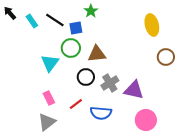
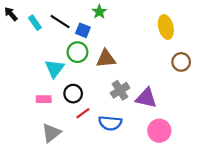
blue square: (76, 28) -> (83, 30), turned 32
black circle: (86, 77) -> (73, 94), moved
pink rectangle: (49, 98) -> (44, 99), moved, turned -64

